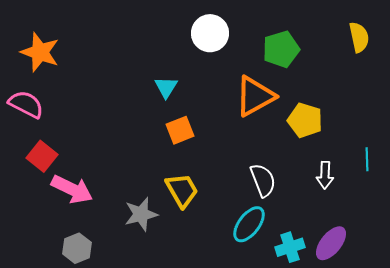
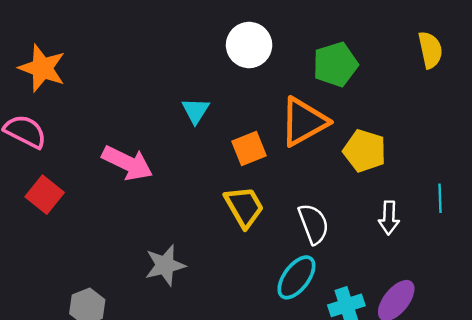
orange square: (180, 130) -> (249, 148), moved
pink arrow: (72, 189) -> (127, 163), moved
yellow trapezoid: (182, 190) -> (244, 207), moved

